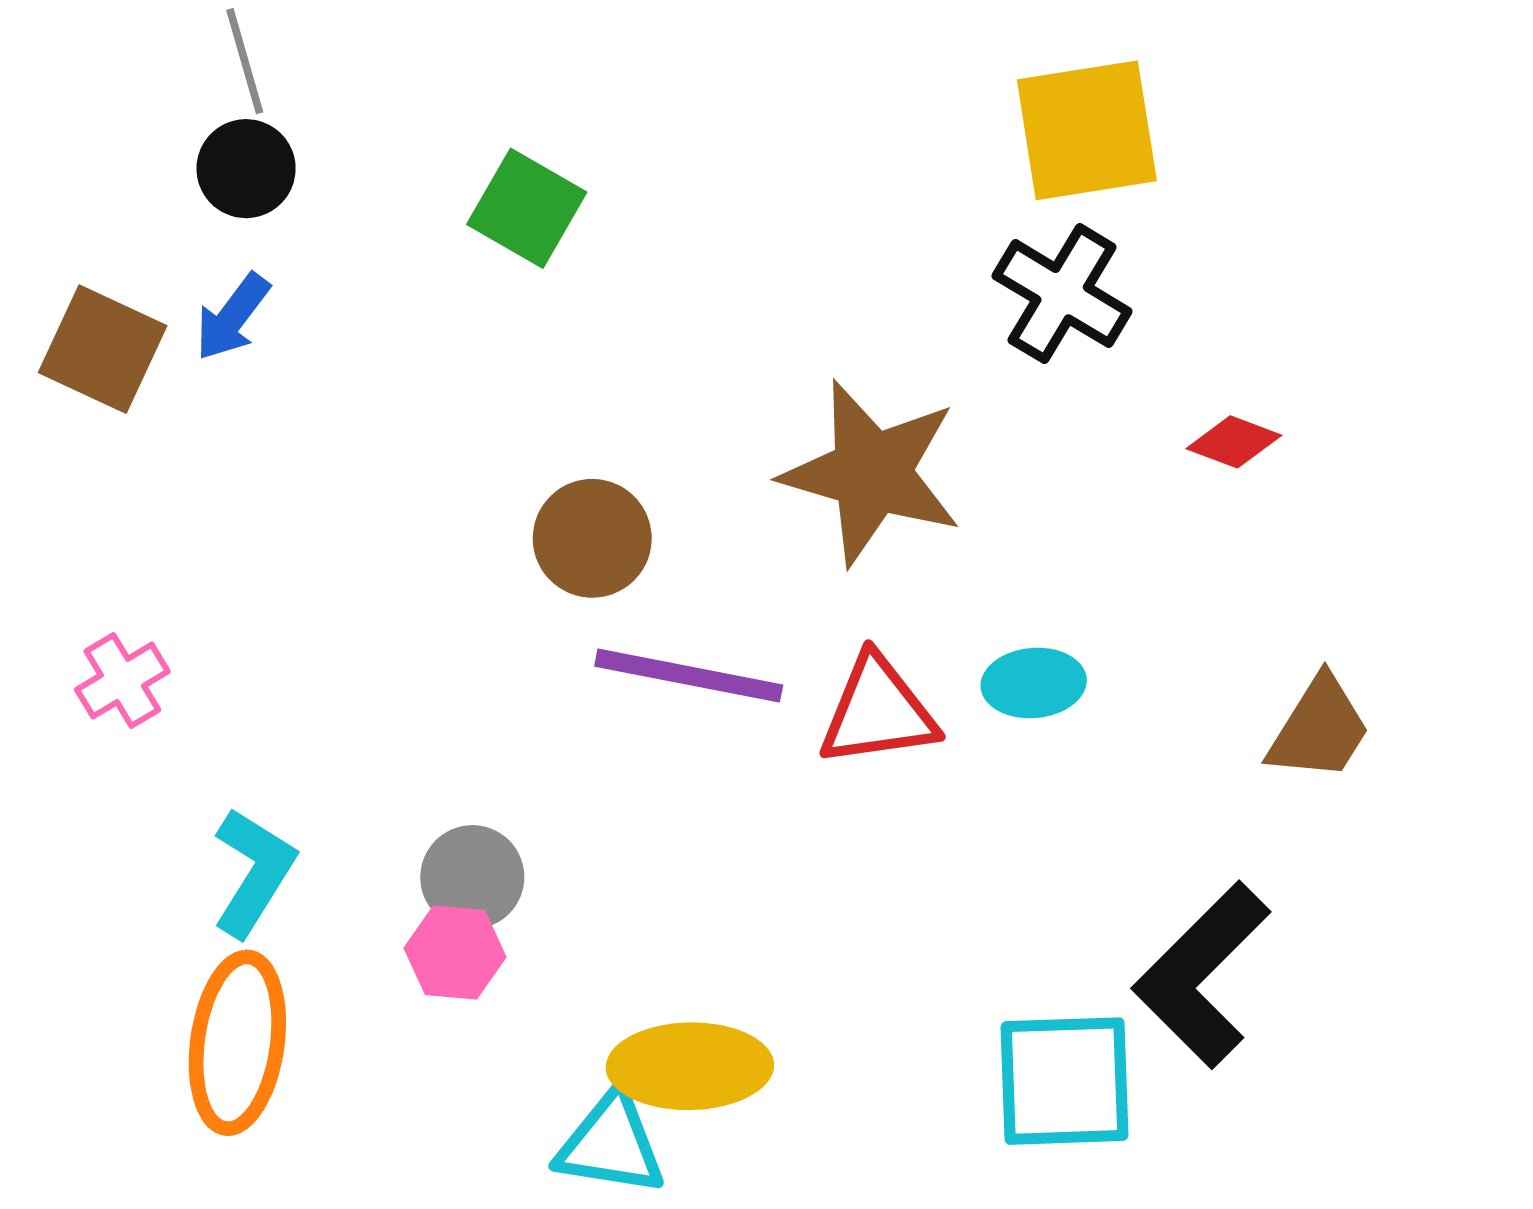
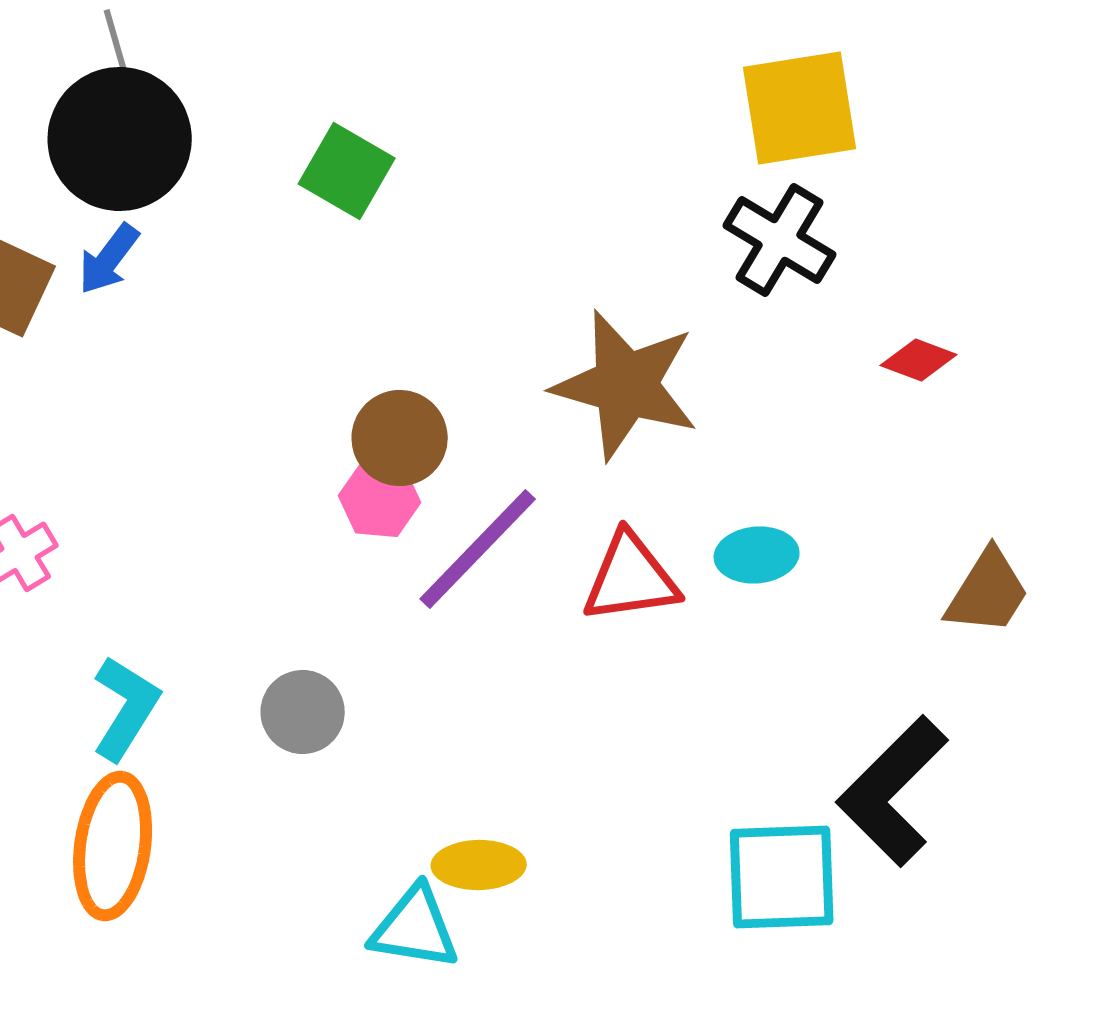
black circle: (246, 169) -> (120, 139), size x1.8
purple line: (689, 676) -> (478, 549), turned -57
pink hexagon: (455, 953) -> (380, 499), moved
yellow ellipse: (690, 1066) -> (479, 865), size x0.7

